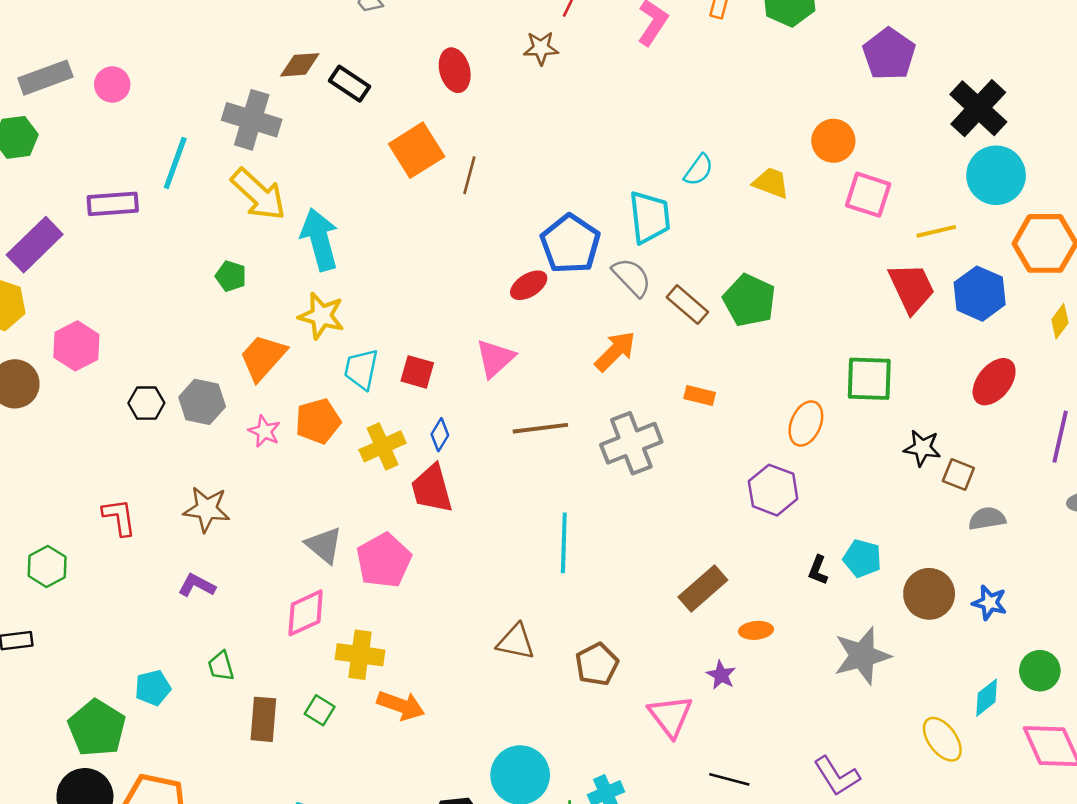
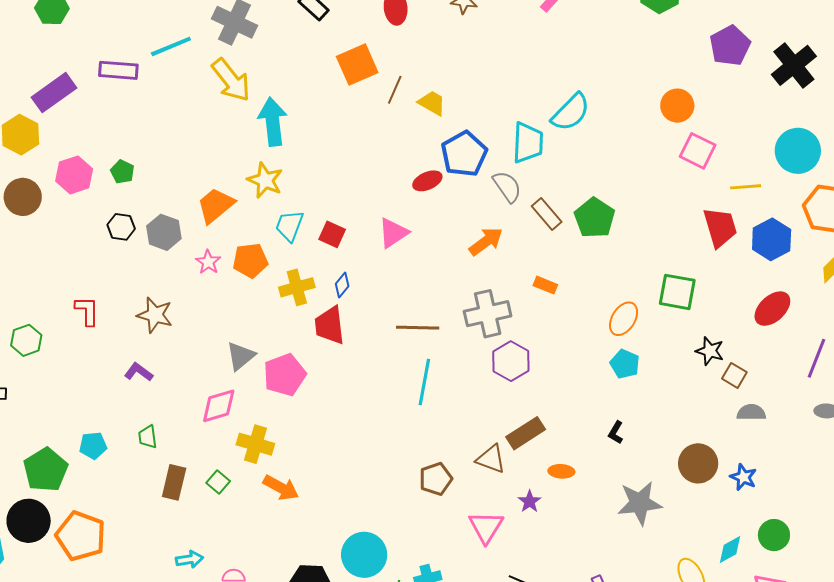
black cross: (978, 108) -> (794, 65), moved
cyan line: (175, 163) -> (171, 46), turned 39
cyan semicircle: (699, 170) -> (571, 112), size x1.6
yellow trapezoid: (771, 183) -> (432, 103), moved
green pentagon: (231, 276) -> (122, 172), moved
brown line: (540, 428) -> (418, 328), moved
purple hexagon: (773, 490) -> (511, 361), moved
gray triangle: (324, 545) -> (241, 356), turned 32
cyan pentagon: (862, 558) -> (625, 364), moved
brown triangle: (516, 642) -> (491, 459), moved

